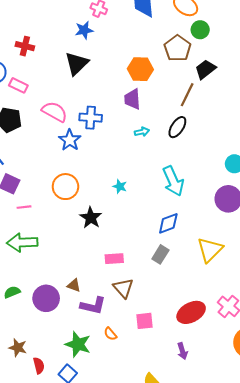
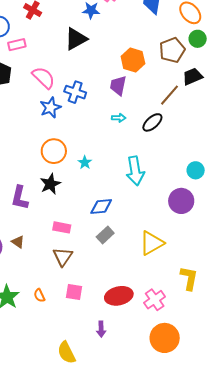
pink rectangle: (18, 85) -> (17, 45), turned -54
orange circle: (65, 187) -> (54, 151), moved
blue diamond: (168, 223) -> (101, 206), moved
purple L-shape: (93, 306) -> (20, 198), moved, turned 75

